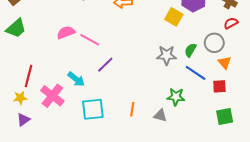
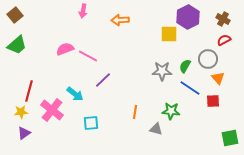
yellow square: (174, 17) -> (169, 34), turned -30
cyan square: (93, 109) -> (91, 123), size x0.7
orange line: (132, 109) -> (135, 112), moved
green square: (225, 117) -> (230, 138), moved

